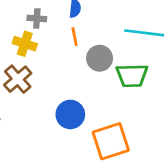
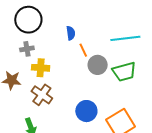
gray cross: (37, 18) -> (27, 49), moved
orange line: (75, 37) -> (83, 50), moved

